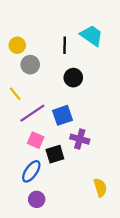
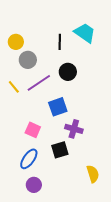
purple line: (32, 113) -> (39, 83), moved
black square: (55, 154) -> (60, 150), moved

